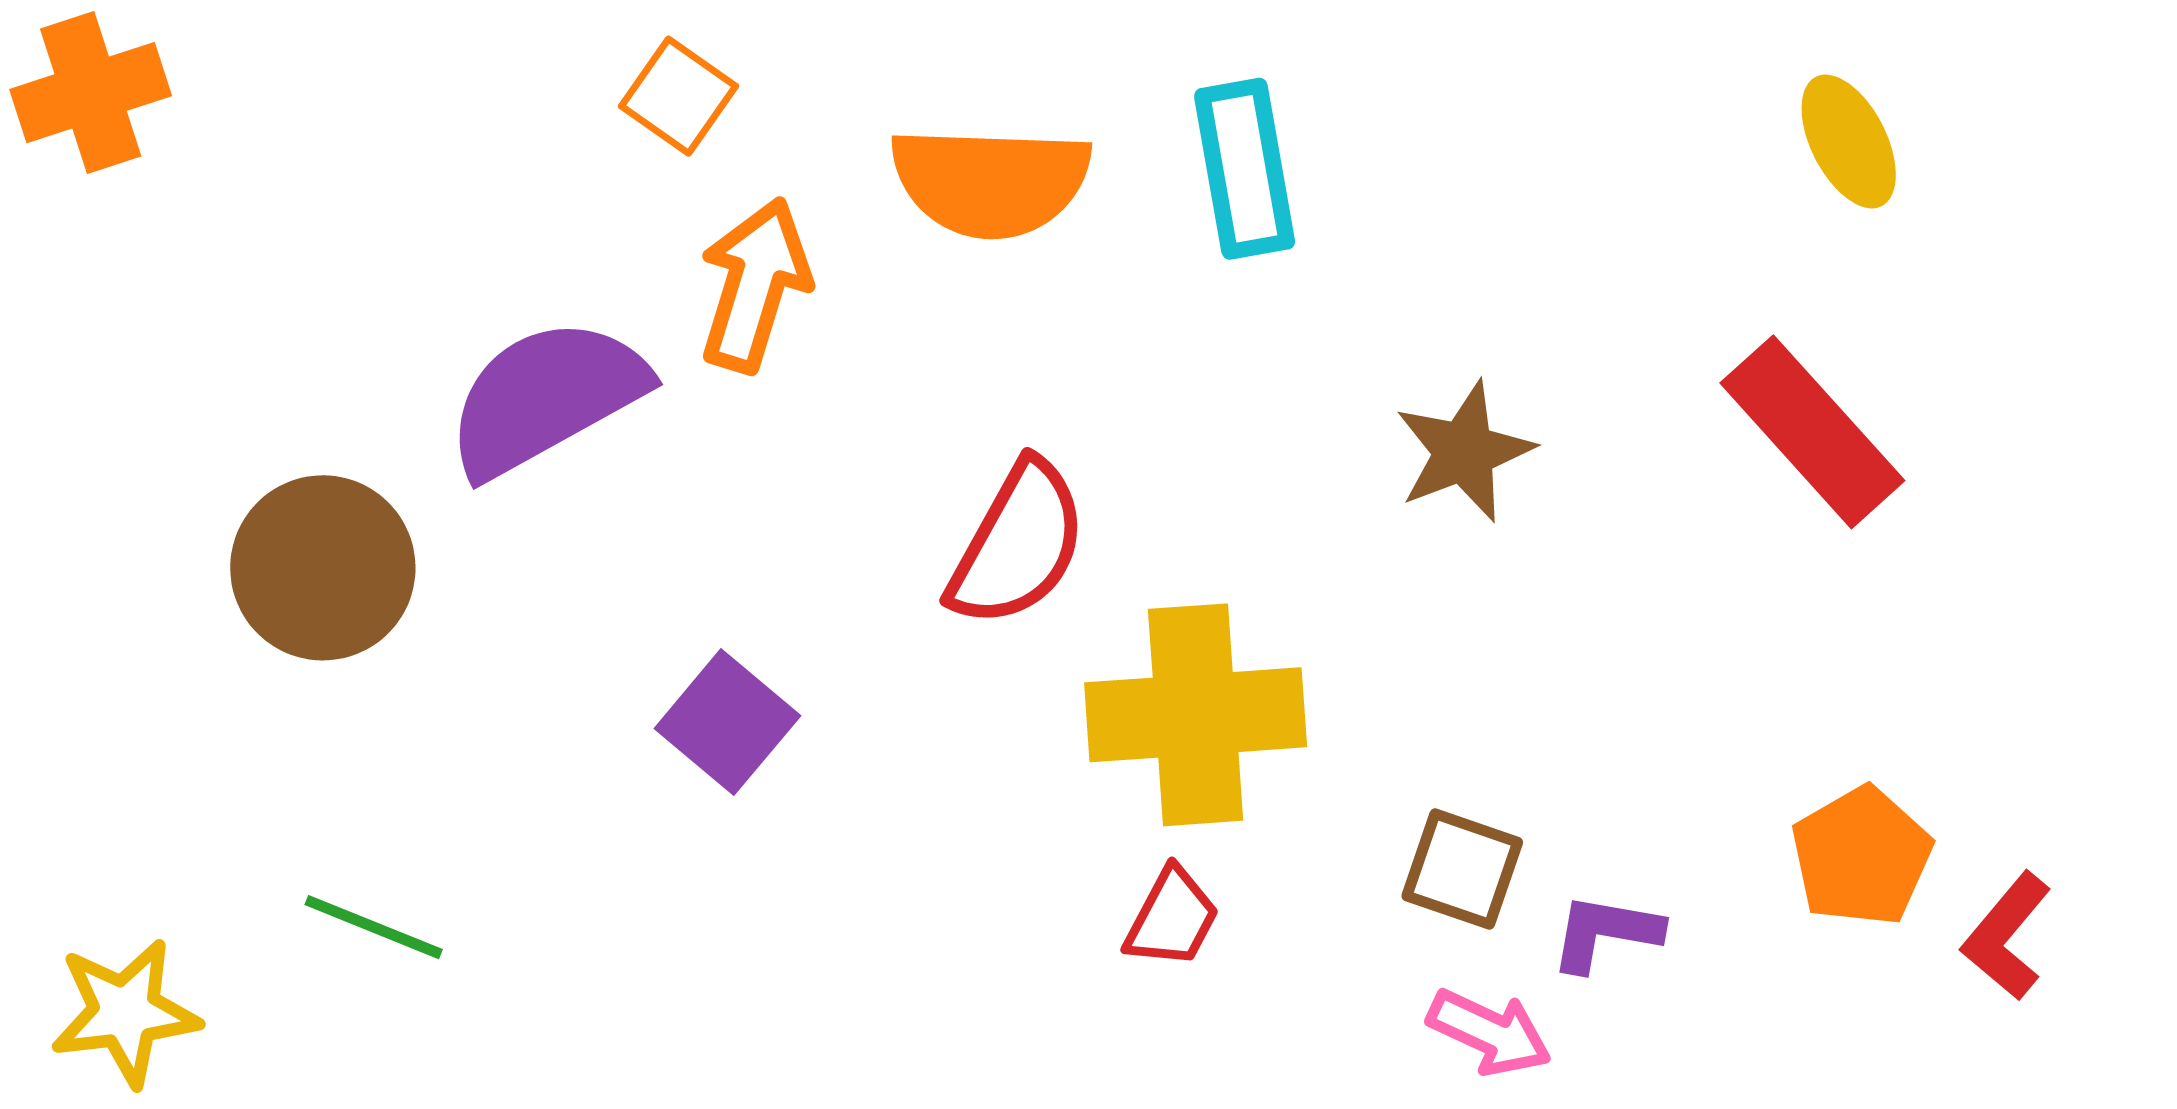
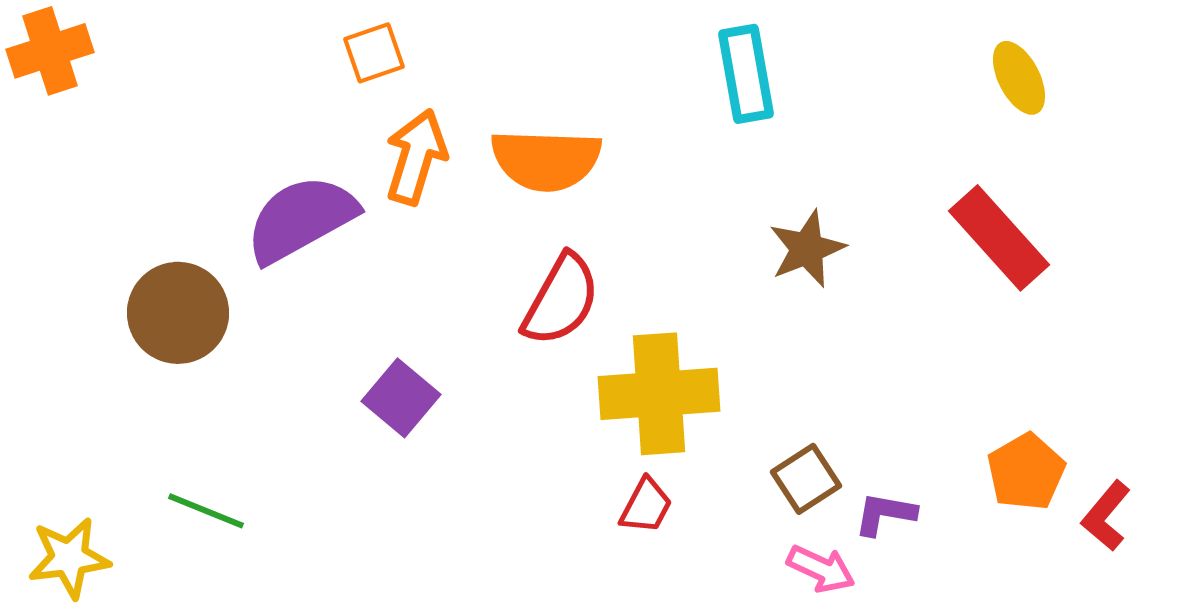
orange square: (678, 96) -> (374, 53), turned 36
cyan rectangle: (1245, 169) -> (746, 74), moved
orange semicircle: (991, 181) -> (546, 160), moved
brown square: (1462, 869) -> (806, 479), turned 38

